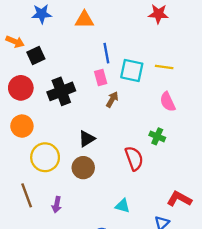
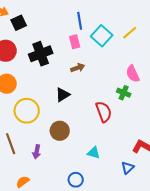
yellow line: (164, 67) -> (130, 33), turned -49
cyan square: (132, 71) -> (102, 36), turned 30
brown arrow: (112, 99) -> (78, 68), moved, turned 40
pink semicircle: (168, 102) -> (133, 74), moved
brown circle: (83, 168) -> (60, 131), moved

